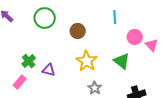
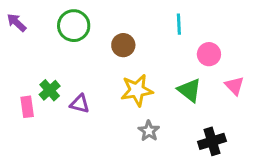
pink triangle: (152, 45) -> (235, 86), moved
yellow star: (87, 61) -> (137, 90), turned 30
pink rectangle: (20, 82) -> (27, 107), moved, turned -48

